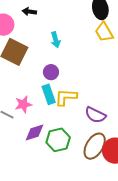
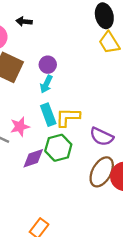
cyan arrow: (56, 40) -> (46, 84), moved, turned 42
purple circle: (51, 72) -> (48, 65), moved
green hexagon: (58, 140) -> (58, 148), moved

